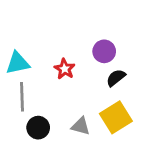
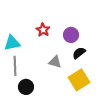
red star: (65, 69) -> (43, 30), moved
gray triangle: (81, 126) -> (55, 62), moved

